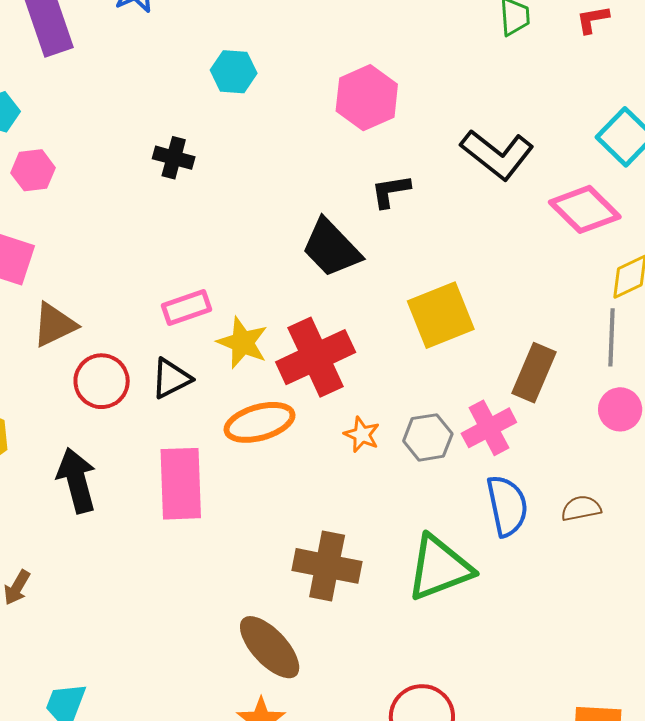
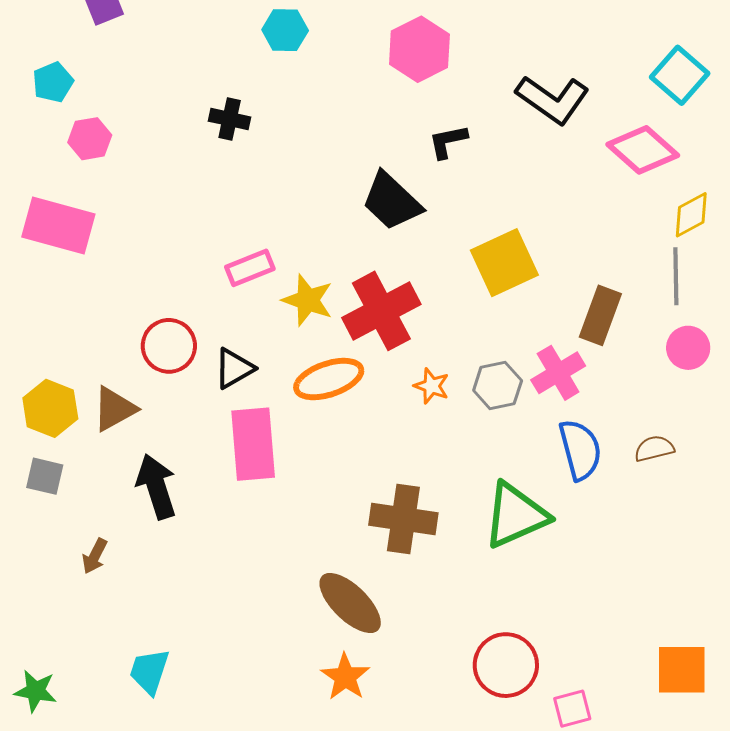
brown triangle: (54, 325) -> (114, 409), moved
black triangle: (171, 378) -> (234, 368), moved
black arrow: (77, 480) -> (156, 486), moved

